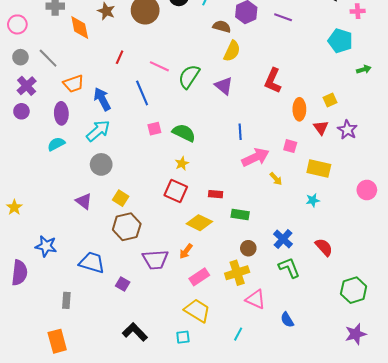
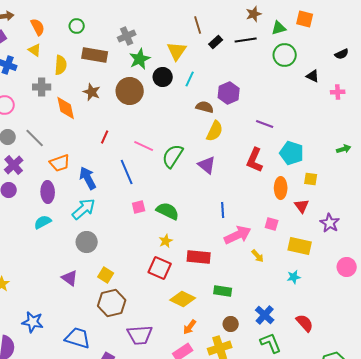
purple line: (283, 17) -> (265, 124), moved
cyan pentagon: (340, 41) -> (292, 153), moved
yellow square: (330, 100) -> (311, 179), turned 32
purple star: (347, 130) -> (330, 223), moved
red rectangle: (216, 194) -> (199, 257), moved, size x1.6
orange arrow: (186, 251) -> (190, 327), moved

